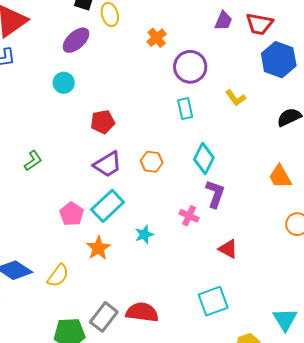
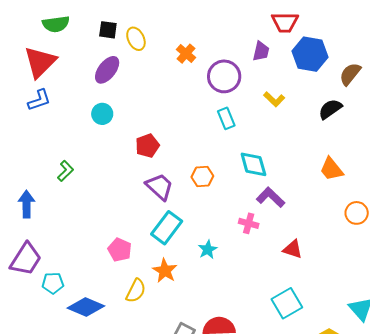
purple trapezoid: (223, 21) -> (261, 51), moved
cyan diamond: (204, 158) -> (253, 164), turned -32
green L-shape: (33, 161) -> (65, 171), moved
purple trapezoid: (108, 164) -> (159, 187), turned -96
purple L-shape: (215, 194) -> (271, 197), turned -56
pink pentagon: (72, 214) -> (120, 250), moved
yellow semicircle: (58, 276) -> (136, 291), moved

